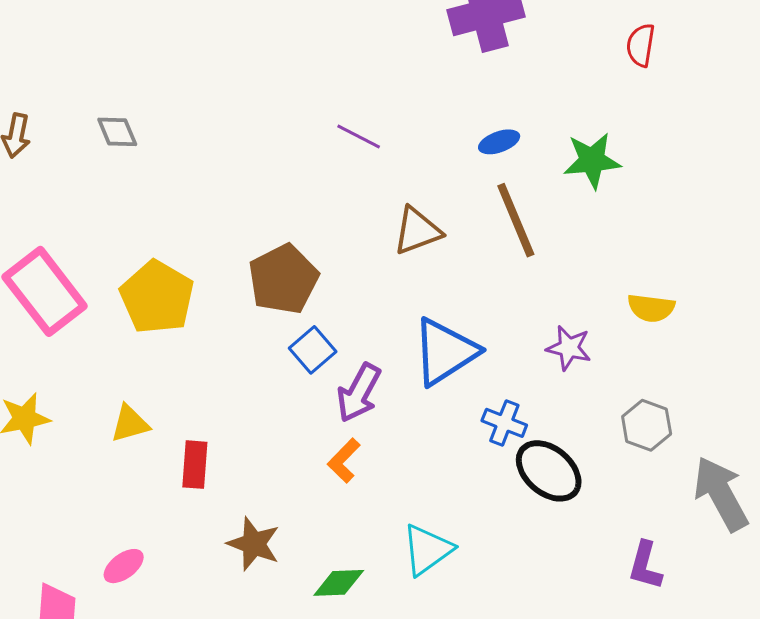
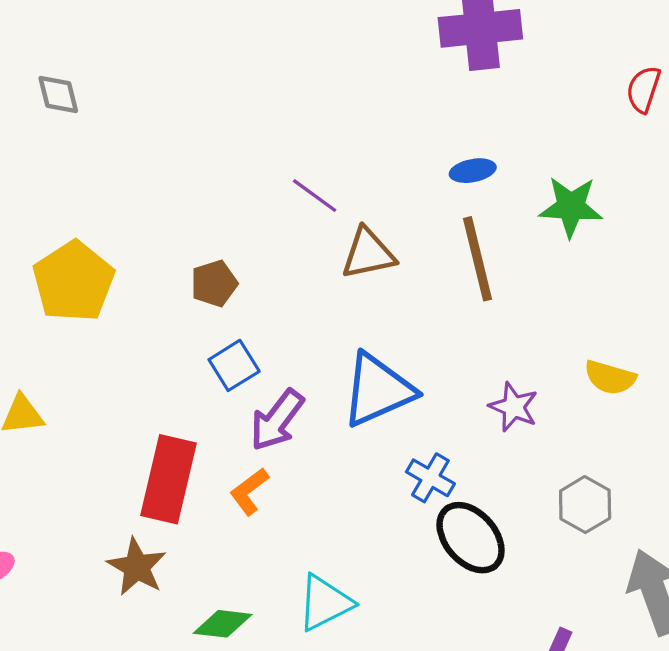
purple line: (359, 136) -> (315, 196), moved
brown pentagon: (283, 279) -> (214, 283), size x0.6
red rectangle: (195, 465) -> (168, 479), moved, size x1.6

